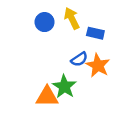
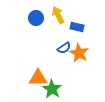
green star: (64, 87) -> (52, 89), moved

